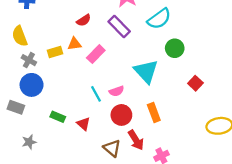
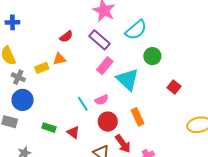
pink rectangle: (96, 54) -> (105, 66), moved

